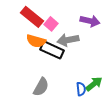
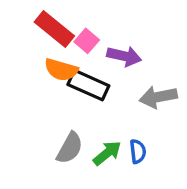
purple arrow: (90, 21) -> (124, 56), moved
gray arrow: (68, 40) -> (158, 97), moved
green arrow: (94, 84) -> (107, 153), moved

